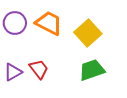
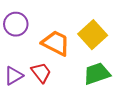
orange trapezoid: (49, 23) -> (56, 43), moved

